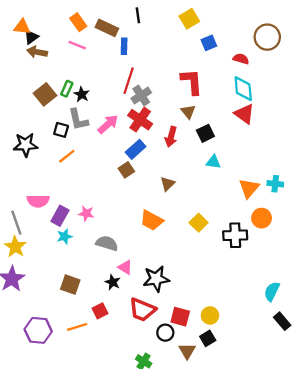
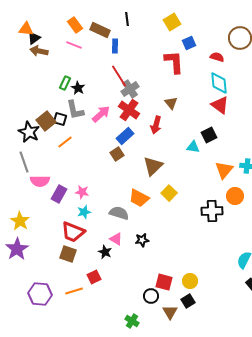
red line: (129, 81) -> (119, 76), turned -50
red L-shape: (192, 82) -> (174, 62), moved
brown square: (45, 94) -> (46, 121), moved
black square: (205, 133) -> (209, 135), moved
black star: (26, 145) -> (29, 132), turned 30
brown triangle: (168, 184) -> (153, 166), size x1.5
gray line: (16, 223) -> (24, 162), moved
yellow square: (199, 223) -> (169, 193), moved
cyan star: (65, 236) -> (84, 212), moved
gray semicircle: (107, 243) -> (119, 213), moved
black star: (156, 279) -> (142, 240), moved, size x0.6
red trapezoid: (142, 310) -> (73, 232), moved

